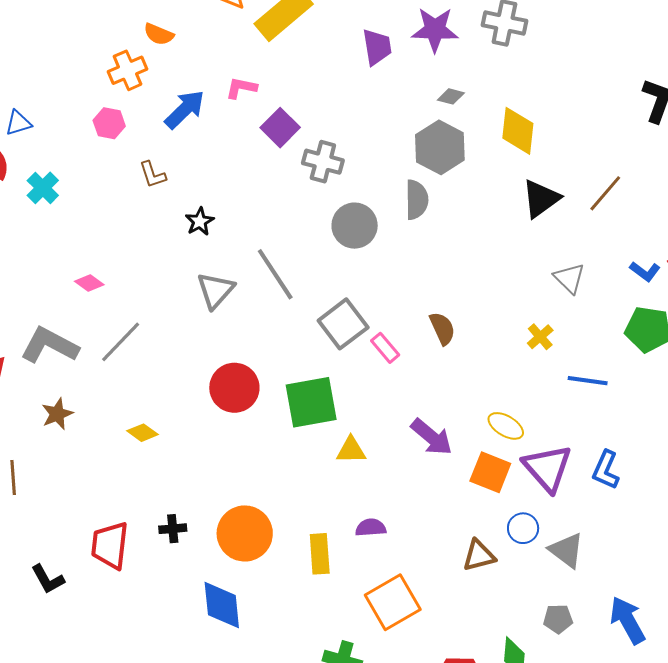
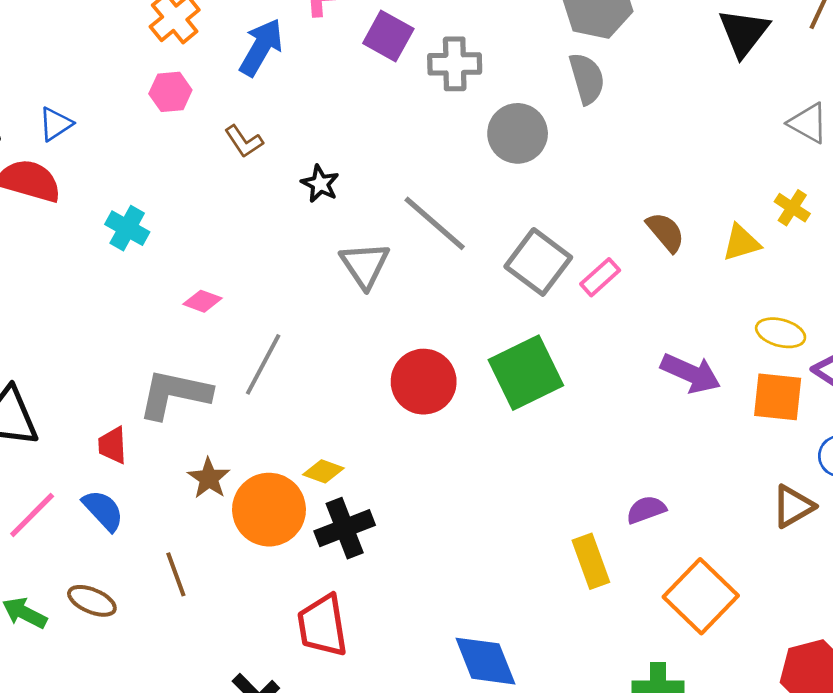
cyan cross: (43, 188) -> (127, 228), moved
pink rectangle: (385, 348) -> (600, 277), turned -76
yellow triangle: (351, 450) -> (741, 243), moved
black cross: (173, 529) -> (345, 528), moved, size x1.6
orange circle: (245, 533) -> (269, 510), moved

